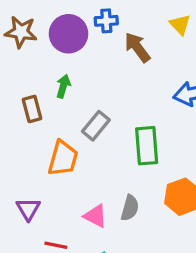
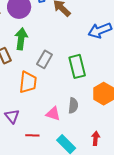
green arrow: (63, 86) -> (21, 39), size x1.5

